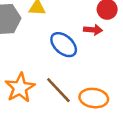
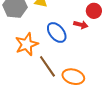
orange star: (20, 88) -> (27, 44), moved

